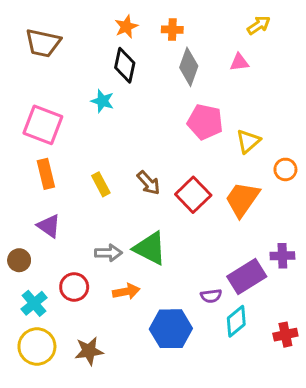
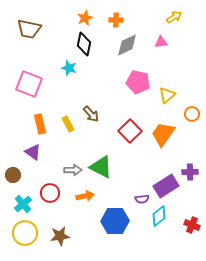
gray diamond: (189, 67) -> (127, 45), turned 45
orange rectangle: (46, 174) -> (40, 124), moved
brown arrow: (149, 183) -> (91, 114), moved
red cross: (285, 335) -> (192, 225), turned 35

